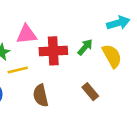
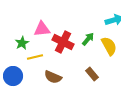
red cross: (53, 51) -> (63, 42), turned 30
brown semicircle: (41, 95) -> (53, 77), turned -54

